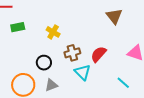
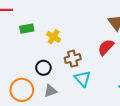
green rectangle: (18, 27) -> (27, 29), moved
red semicircle: (99, 54) -> (106, 47), moved

